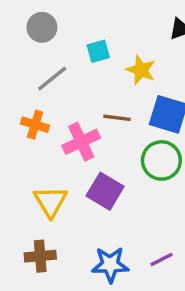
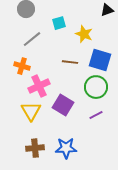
pink cross: (81, 142) -> (39, 86), moved
brown cross: (40, 256) -> (35, 148), moved
purple line: (161, 259) -> (96, 115), moved

